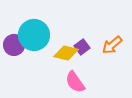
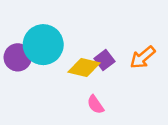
pink semicircle: (75, 82) -> (95, 105), size x0.7

